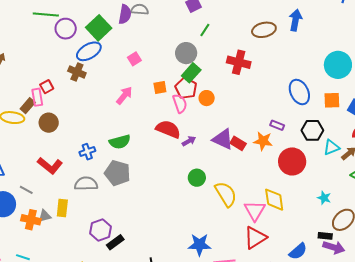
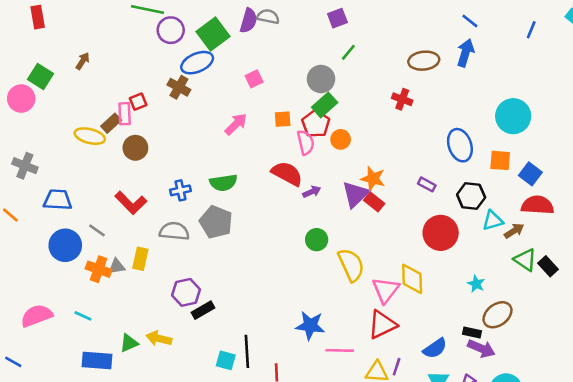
red cross: (239, 62) -> (402, 99), moved, size x0.7
purple triangle: (223, 139) -> (355, 194), turned 45
orange star: (263, 141) -> (373, 179), moved

